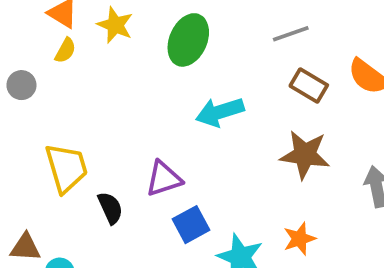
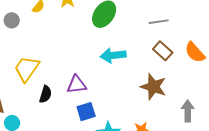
yellow trapezoid: (66, 168) -> (27, 69), turned -140
black semicircle: (110, 208) -> (45, 94), turned 30

